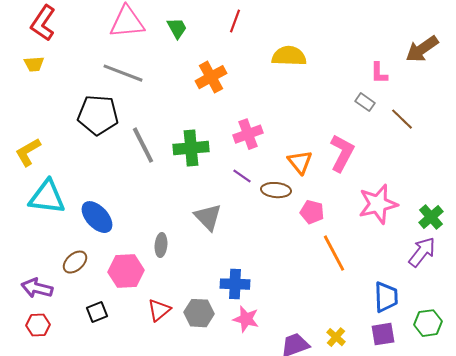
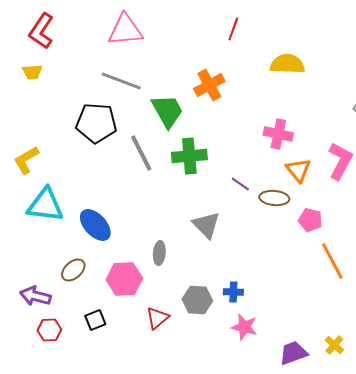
green trapezoid: (177, 28) -> (167, 111), moved, size x1.6
pink cross: (248, 134) -> (278, 134), moved, turned 32
blue cross: (235, 284) -> (233, 292), size x0.7
gray hexagon: (199, 313) -> (197, 300), moved
red hexagon: (38, 325) -> (49, 330), moved

